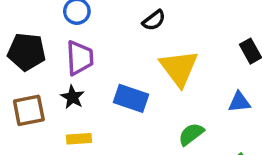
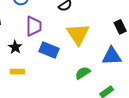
purple trapezoid: (80, 58) -> (34, 26), moved
blue triangle: (239, 102) -> (112, 56), size x1.5

